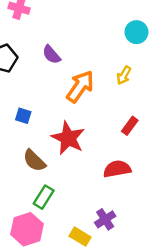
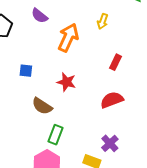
red star: (68, 138) -> (66, 82), size x0.7

